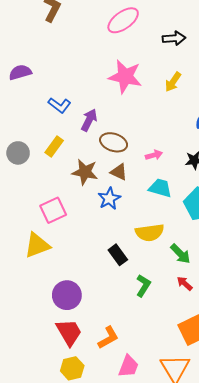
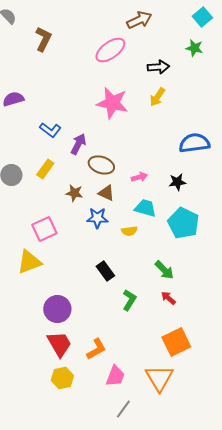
yellow arrow: (173, 82) -> (157, 97), moved
brown star: (85, 172) -> (74, 193), size x0.7
blue star: (109, 199) -> (97, 218), turned 30
yellow semicircle: (150, 233) -> (129, 231), moved, size x0.6

